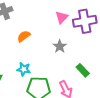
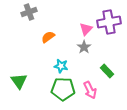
pink triangle: (62, 17) -> (86, 29), moved
cyan star: (24, 69) -> (61, 66), moved

